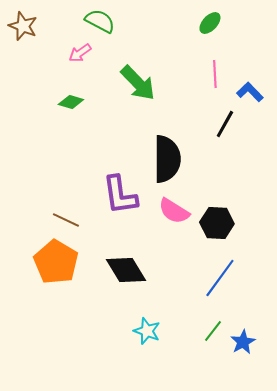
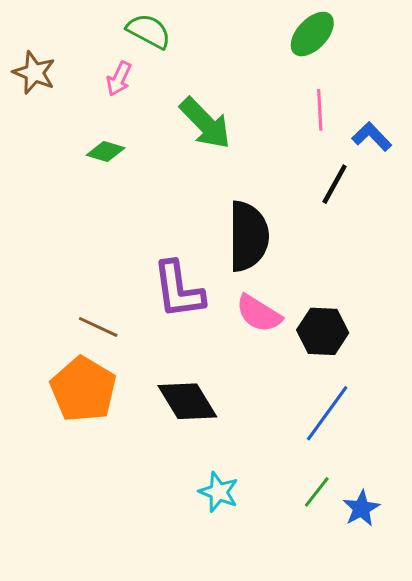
green ellipse: (210, 23) -> (312, 34), size x1.4
brown star: (23, 26) -> (34, 73), moved
pink arrow: (80, 53) -> (119, 79), turned -30

